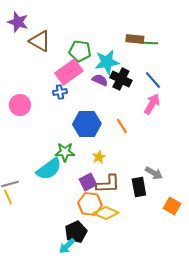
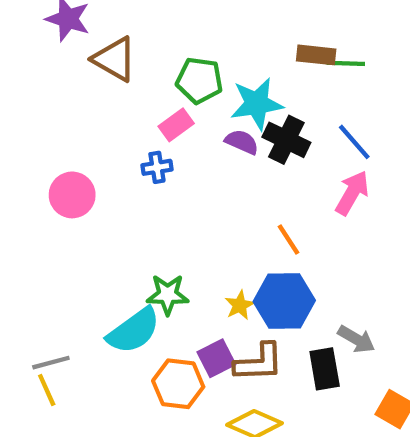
pink rectangle: (69, 72) -> (176, 125), size x0.6
blue hexagon: (87, 124) -> (284, 301), moved
orange hexagon: (90, 204) -> (178, 384), moved

